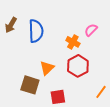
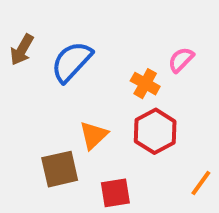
blue semicircle: (36, 31) -> (72, 62), turned -135
brown square: (30, 85) -> (60, 169), turned -30

